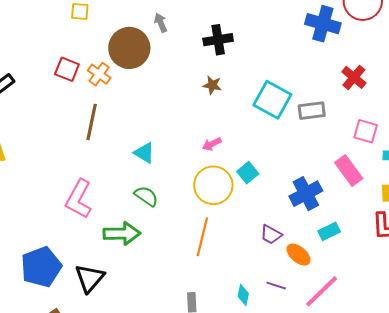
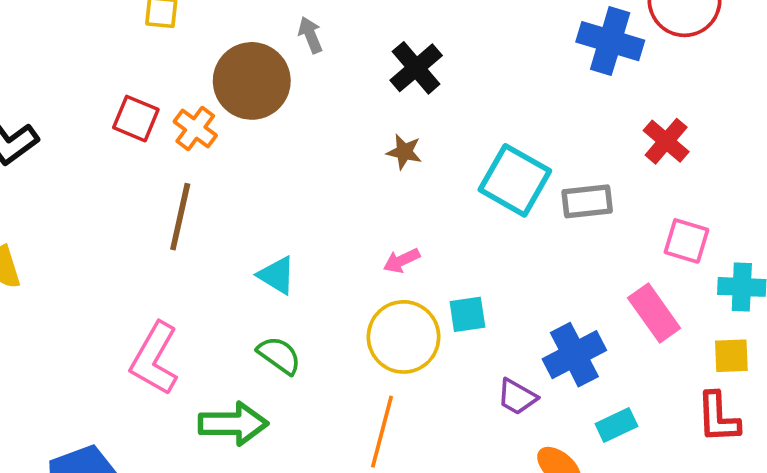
black cross: (218, 40) -> (416, 68), turned -32
cyan square: (248, 173) -> (467, 314), turned 30
purple trapezoid: (271, 235) -> (517, 397), moved

